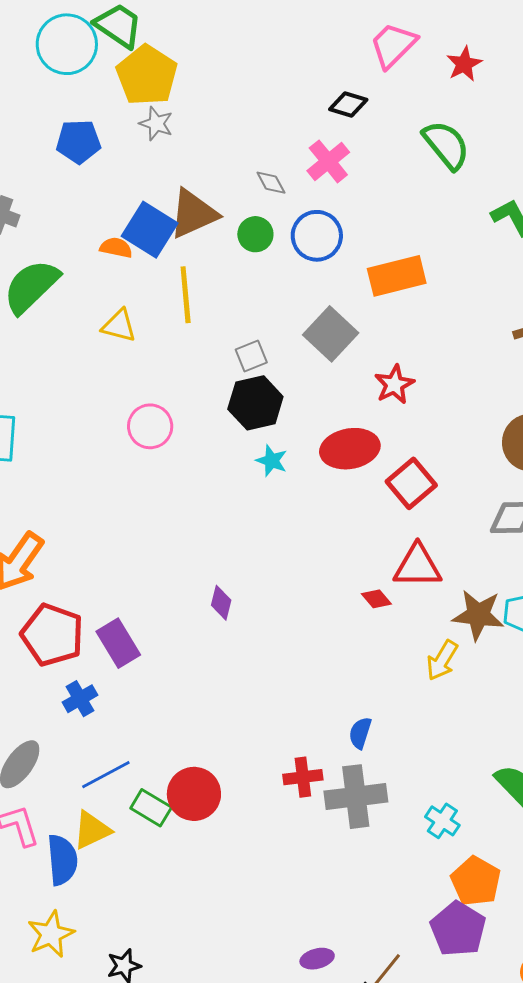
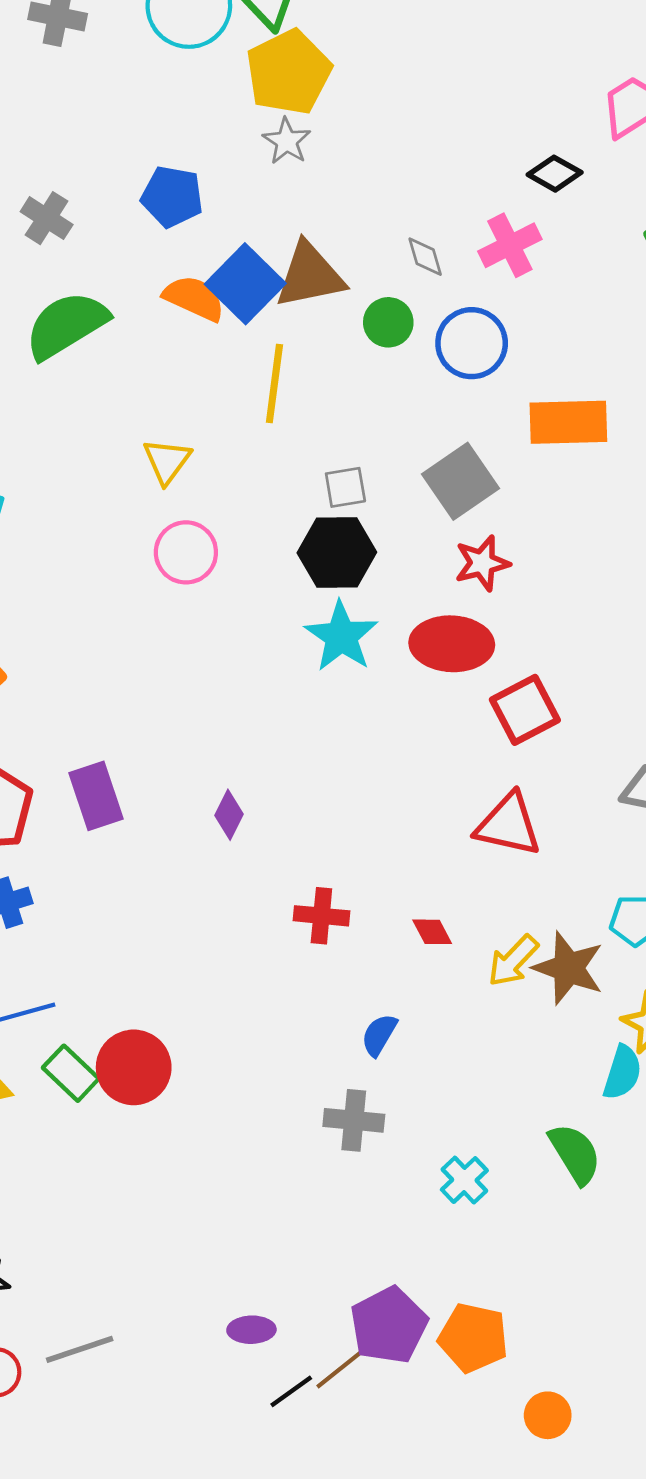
blue pentagon: (79, 142) -> (172, 197), moved
orange semicircle: (116, 248) -> (194, 298), size x1.4
yellow triangle: (119, 326) -> (167, 461), moved, turned 39
red star: (394, 384) -> (482, 563), moved
cyan star: (272, 461) -> (341, 636), size x1.6
red diamond: (376, 599) -> (432, 932), moved
brown star: (478, 615) -> (568, 968), moved
purple rectangle: (118, 643) -> (96, 796), moved
red cross: (303, 777) -> (321, 916), moved
gray cross: (356, 797) -> (354, 1120), size x0.7
orange pentagon: (476, 881) -> (473, 1338), moved, turned -30
purple pentagon: (458, 929) -> (389, 1325), moved

